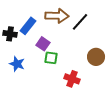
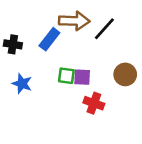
blue rectangle: (28, 26) -> (49, 39), moved
purple square: (43, 44) -> (82, 77), moved, turned -32

